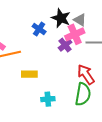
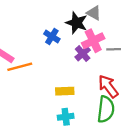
gray triangle: (80, 20) -> (94, 13), moved
yellow rectangle: (29, 74) -> (65, 91), moved

